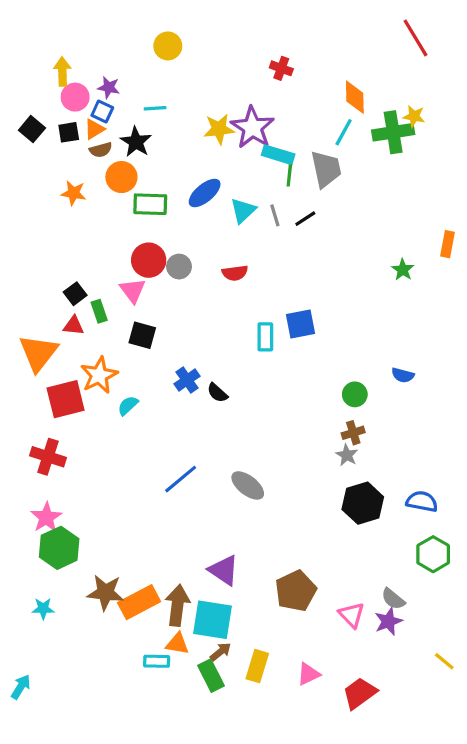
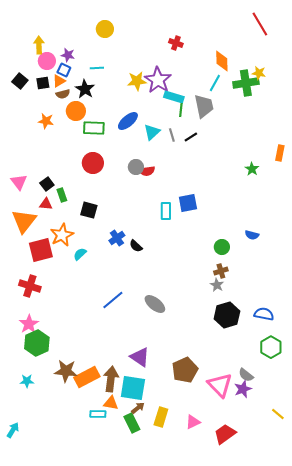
gray circle: (179, 267) -> (136, 167), moved
pink triangle: (133, 290) -> (19, 182), moved
pink triangle: (352, 615) -> (220, 385), size x1.5

